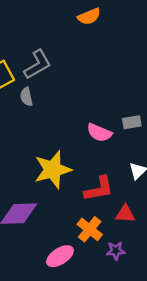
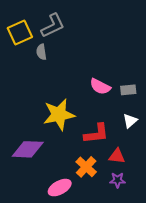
gray rectangle: (132, 122) -> (128, 90), moved
purple star: (116, 251) -> (117, 180), moved

